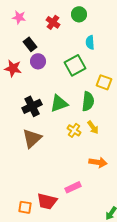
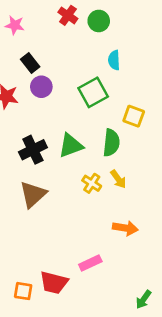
red cross: (53, 22) -> (68, 15), moved

